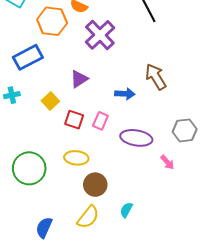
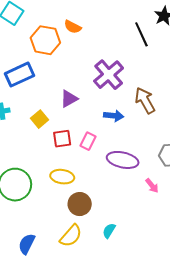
purple cross: (100, 35) -> (109, 75), moved
red square: (74, 120) -> (62, 139), turned -30

